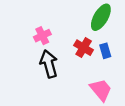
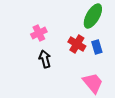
black arrow: (49, 64) -> (45, 59), size x0.7

